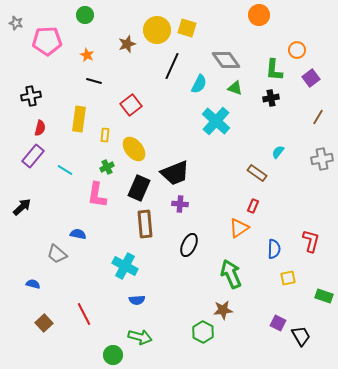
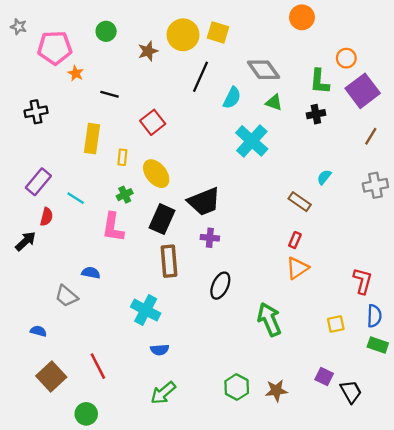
green circle: (85, 15) -> (106, 31), moved
orange star: (87, 55) -> (76, 73), moved
purple square: (311, 78) -> (363, 91), size x1.6
red semicircle: (40, 128) -> (47, 217), moved
orange triangle: (239, 228) -> (297, 268), moved
blue semicircle: (274, 249) -> (374, 316), moved
brown star: (223, 310) -> (276, 391), moved
brown square: (44, 323) -> (51, 377), size x1.4
green arrow: (140, 337) -> (163, 393), turned 125
green circle: (113, 355) -> (86, 414), moved

